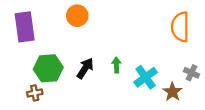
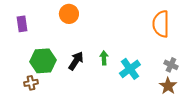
purple rectangle: (25, 27) -> (22, 24), size x0.6
brown star: (172, 92) -> (168, 86), moved

